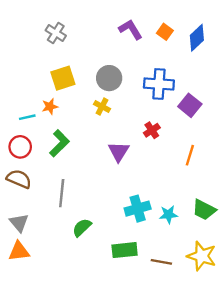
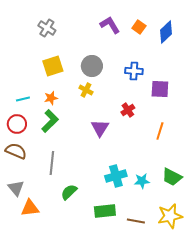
blue cross: (159, 84) -> (134, 71), size x0.7
purple square: (190, 105) -> (160, 89), turned -36
orange star: (50, 107) -> (51, 98), moved
orange triangle: (19, 251) -> (30, 208), moved
yellow star: (202, 256) -> (170, 216), turned -30

